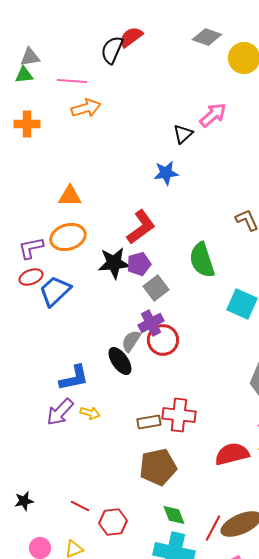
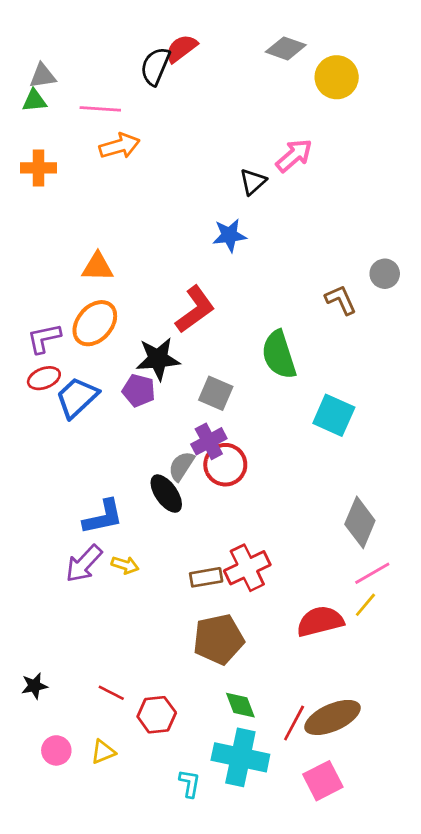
orange ellipse: (68, 237) -> (95, 323), turned -32
purple pentagon: (139, 264) -> (139, 390), moved, turned 30
gray square: (156, 288) -> (216, 393), turned -30
red cross: (179, 415) -> (247, 568), turned -32

